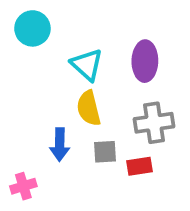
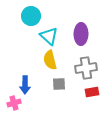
cyan circle: (32, 28) -> (31, 16), moved
blue arrow: (60, 144) -> (25, 85), moved
red rectangle: (139, 166) -> (92, 92), moved

